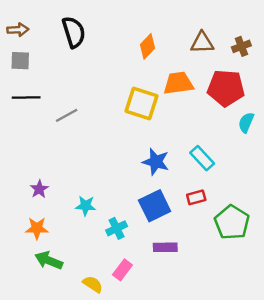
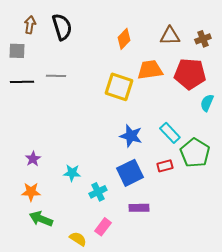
brown arrow: (18, 30) -> (30, 25), moved, turned -78
gray line: (67, 115) -> (56, 76), moved, turned 30
green pentagon: (232, 222) -> (195, 153), moved

